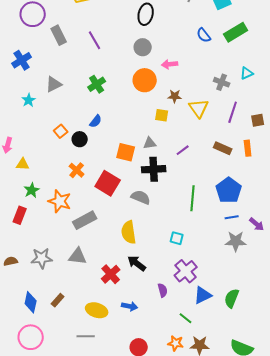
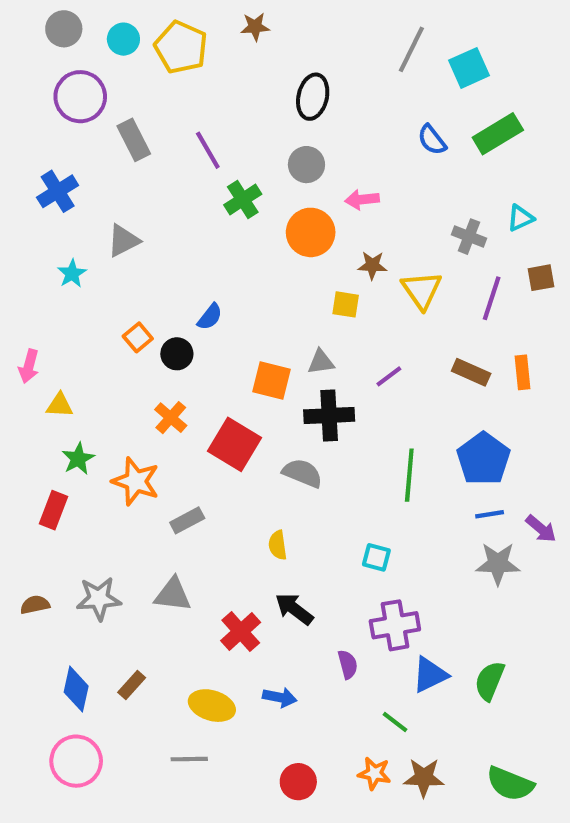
green cross: (97, 84) -> (243, 200), moved
brown square: (258, 120) -> (541, 278), moved
gray rectangle: (85, 220) -> (187, 520), size x0.7
yellow semicircle: (129, 232) -> (278, 545), size x0.6
purple cross: (186, 271) -> (395, 625), turned 30

